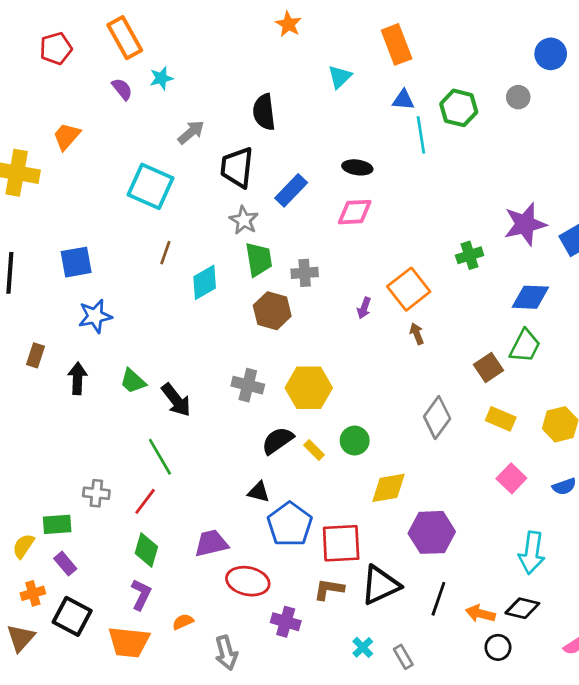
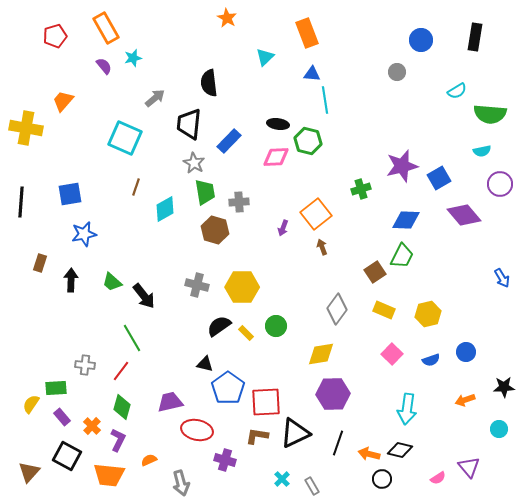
green hexagon: (459, 108) -> (308, 141), moved
yellow diamond: (388, 488) -> (321, 354), moved
orange cross: (33, 593) -> (92, 426), moved, turned -30

